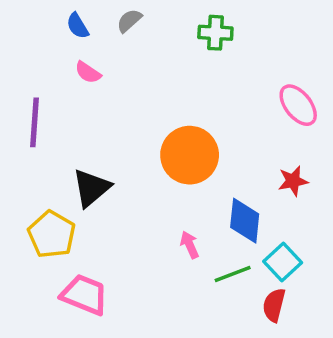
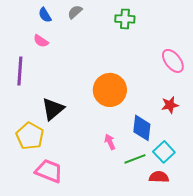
pink semicircle: (88, 72) -> (41, 41), moved
red semicircle: (274, 305) -> (159, 177), turned 78

